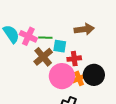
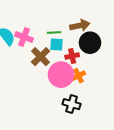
green line: (45, 38) -> (54, 33), moved
black circle: (94, 75) -> (90, 43), moved

